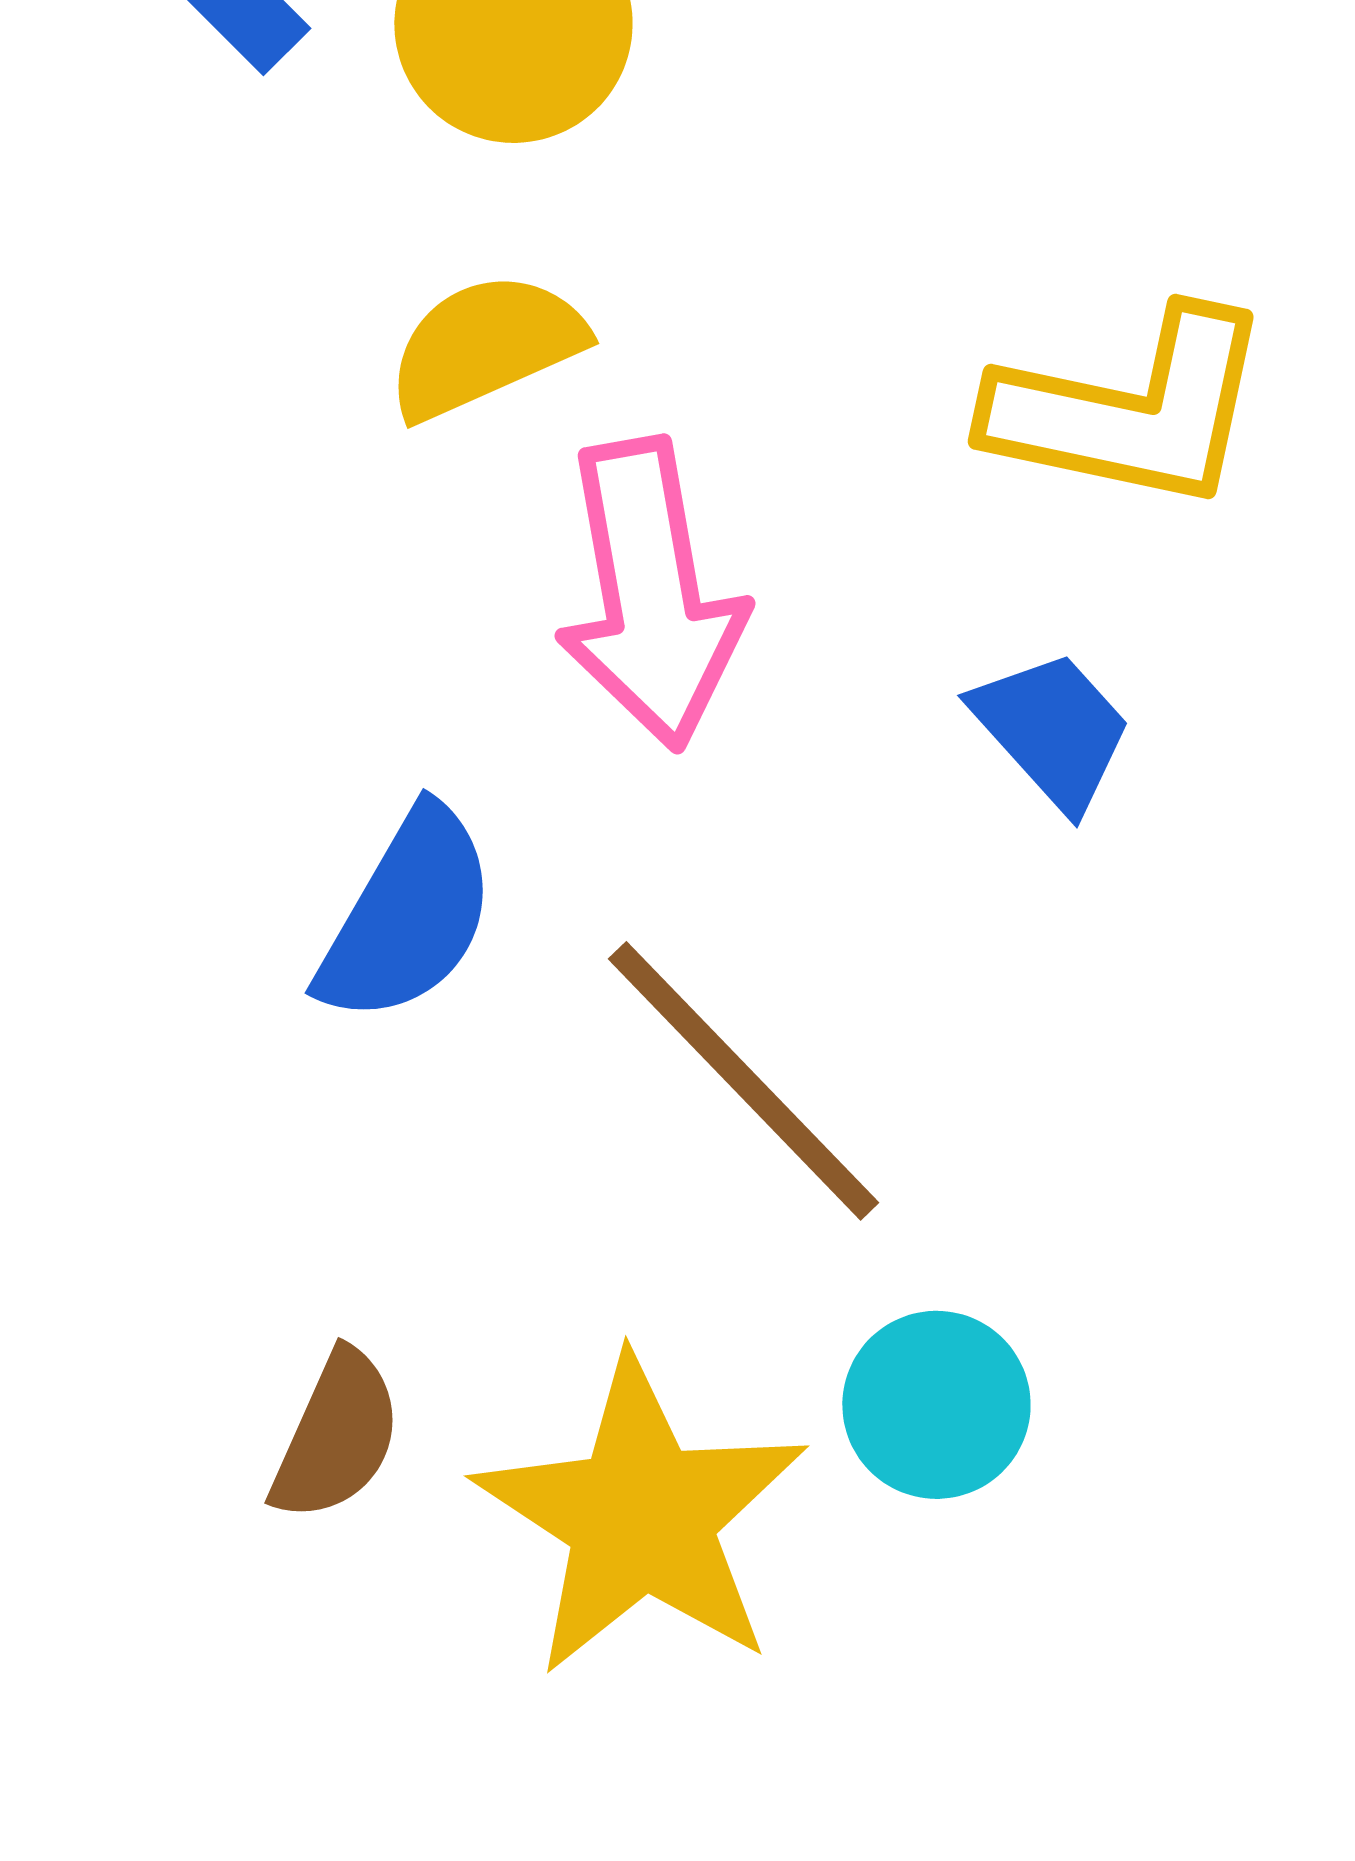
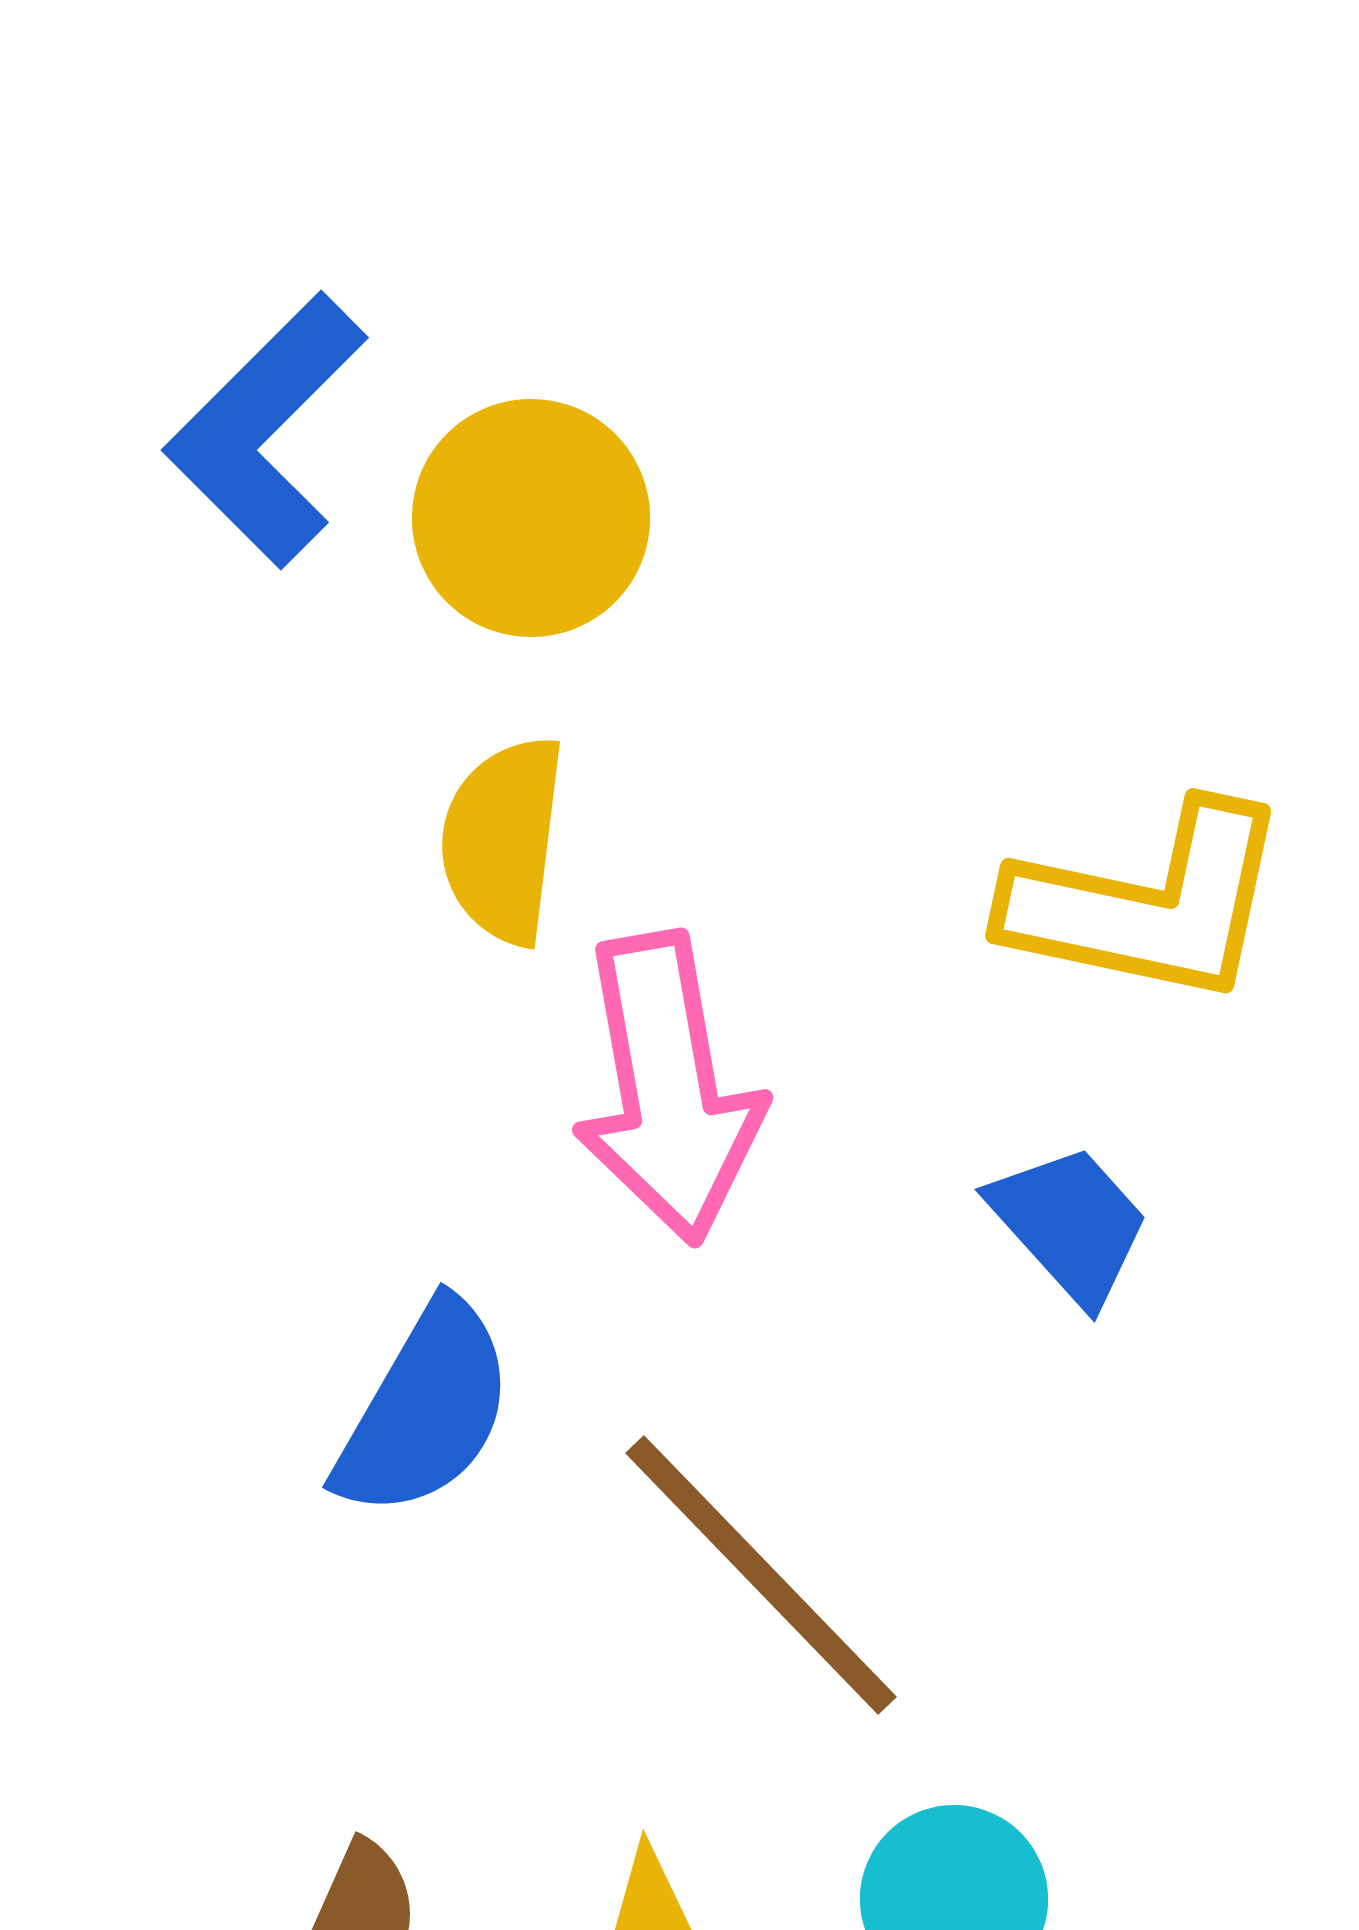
yellow semicircle: (485, 346) -> (503, 840), turned -59

